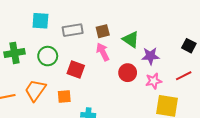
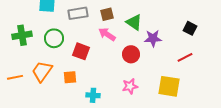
pink arrow: (103, 52) -> (107, 34), turned -30
pink star: (154, 81) -> (130, 86), moved

